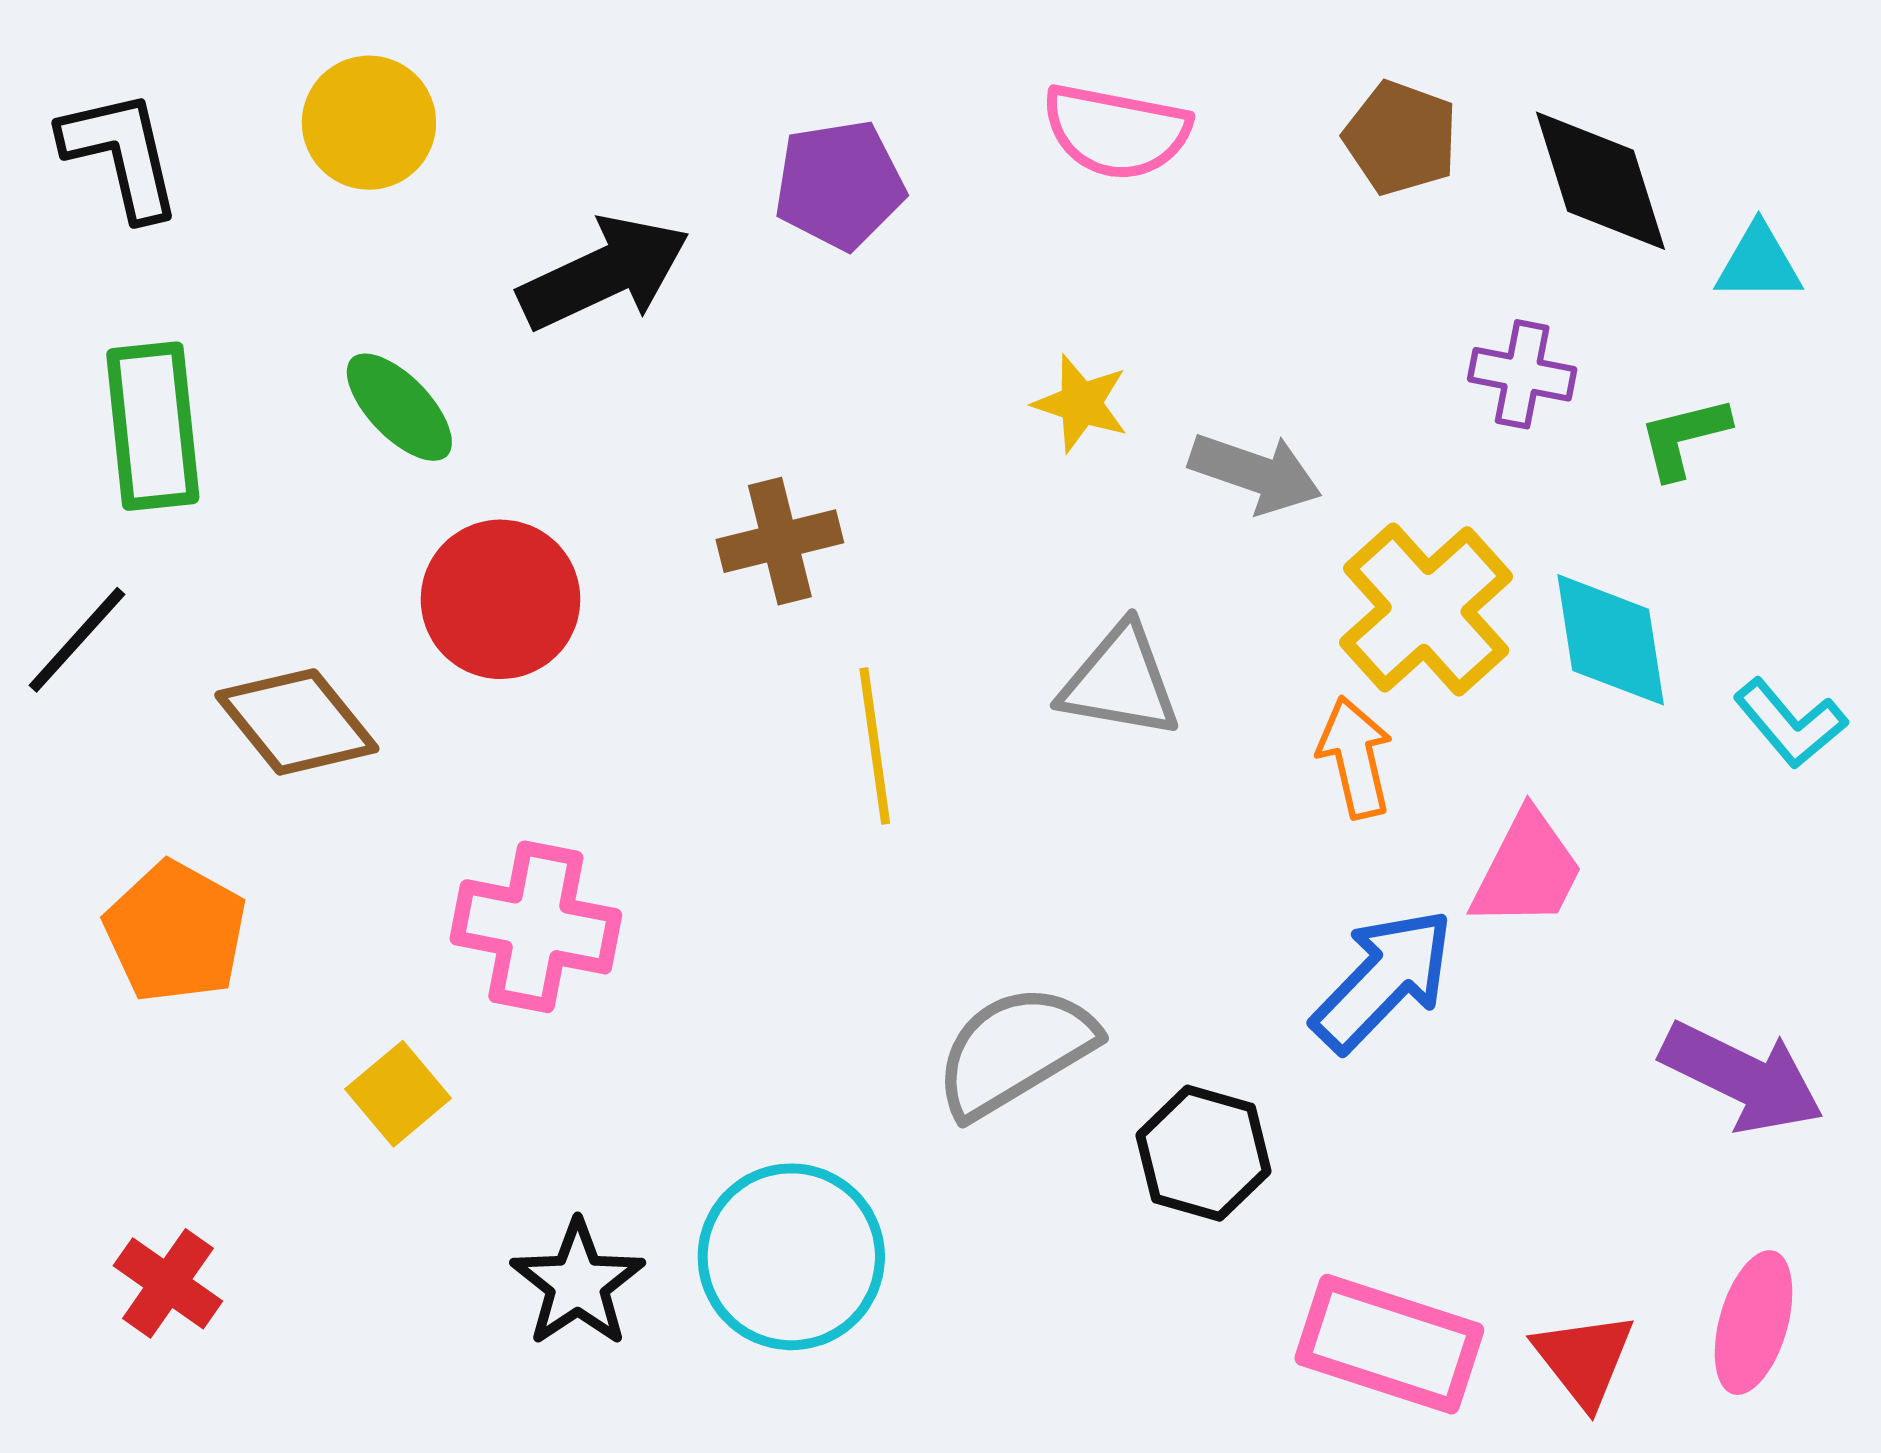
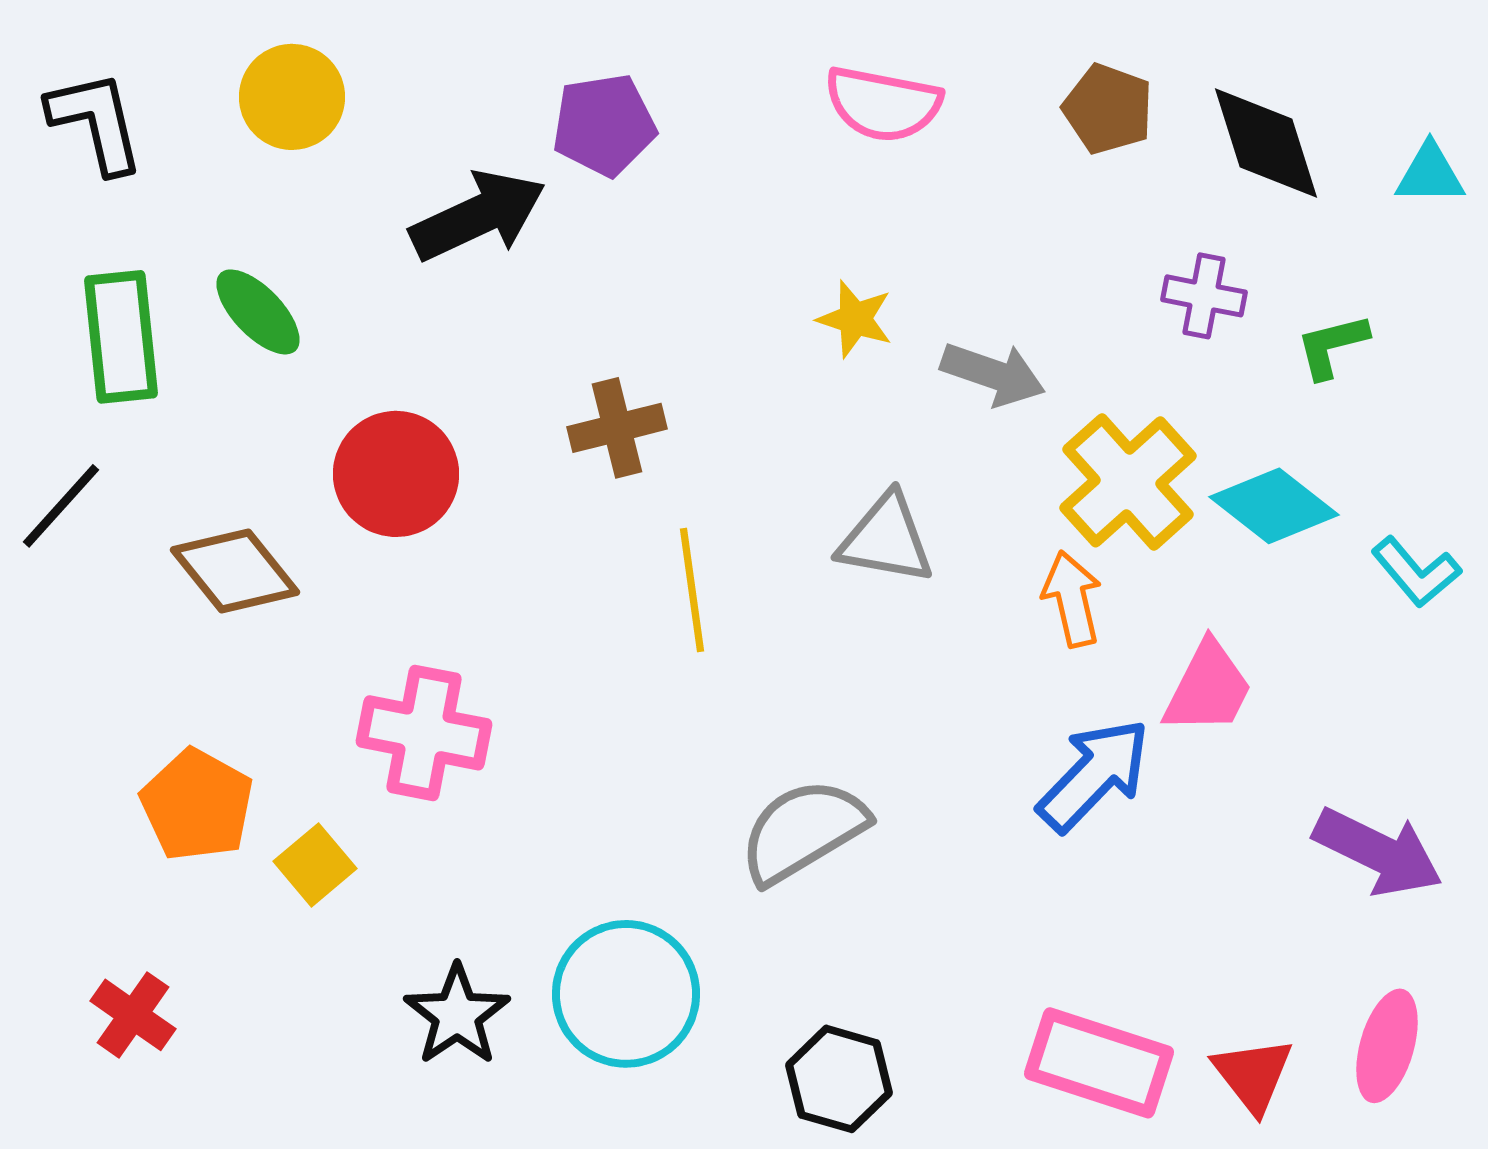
purple pentagon: (839, 185) -> (604, 125), moved
cyan triangle: (1759, 263) -> (1430, 174), moved
green ellipse: (399, 407) -> (258, 312), moved
cyan diamond: (1611, 640) -> (1274, 506), turned -43
orange pentagon: (176, 932) -> (197, 805), moved
black hexagon: (1203, 1153) -> (839, 1079), moved

